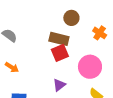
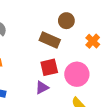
red square: (60, 53) -> (49, 67), moved

